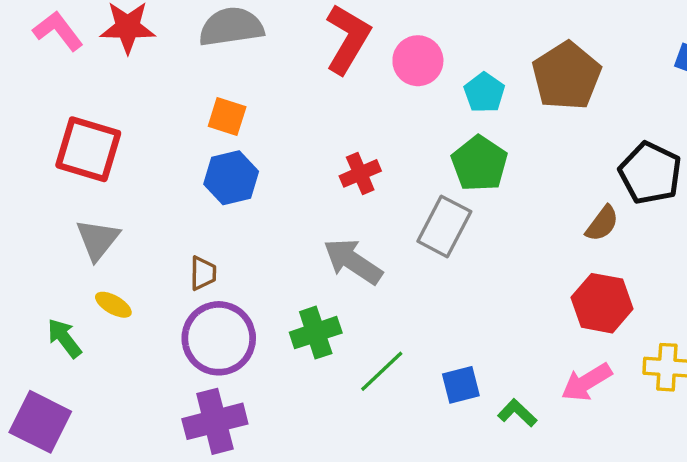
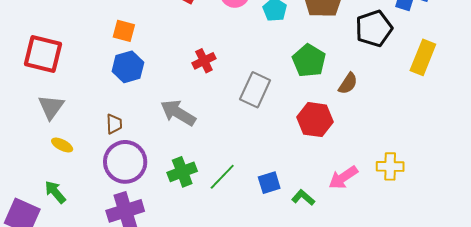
green pentagon: (479, 164) -> (309, 61), moved
black pentagon: (650, 173) -> (374, 28), moved, turned 30
gray arrow: (353, 261) -> (178, 113), moved
red hexagon: (602, 303) -> (315, 120), moved
green cross: (316, 333) -> (182, 172), moved
green arrow: (64, 338) -> (55, 192), moved

